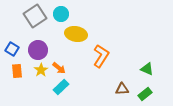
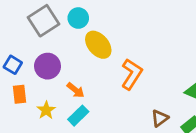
yellow ellipse: (76, 34) -> (98, 45), turned 40
yellow star: (41, 70) -> (46, 110), moved
brown triangle: (122, 89) -> (160, 118), turned -32

